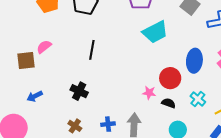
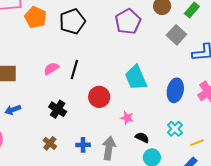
cyan trapezoid: (155, 32) -> (136, 78), moved, turned 88
pink semicircle: (44, 47) -> (51, 69), moved
red circle: (170, 78) -> (99, 97), moved
black semicircle: (169, 103) -> (142, 138), moved

